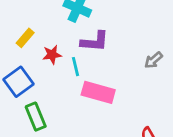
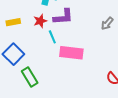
yellow rectangle: (25, 38) -> (13, 22), turned 48
red star: (52, 55) -> (40, 21), moved

